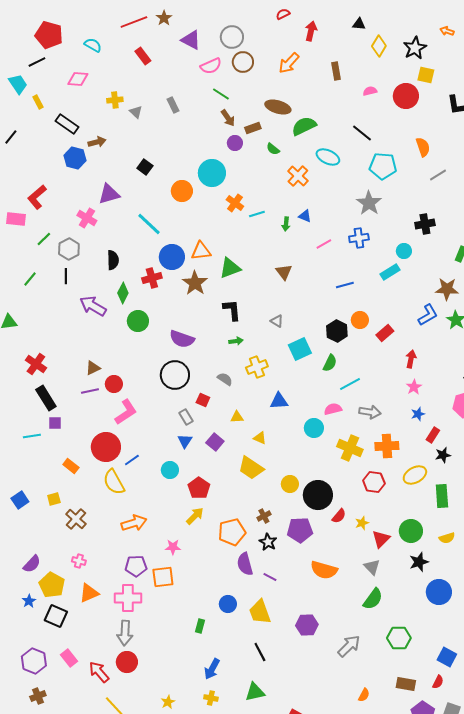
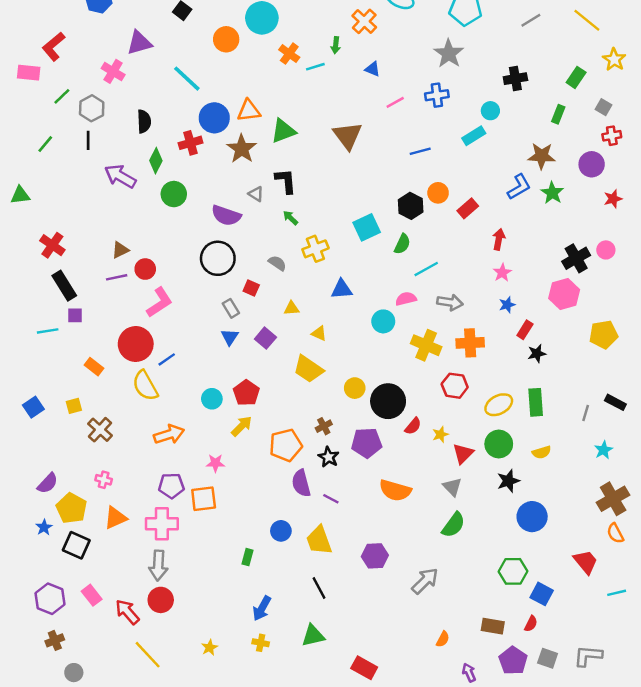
green arrow: (286, 224) -> (336, 45), moved
brown triangle: (284, 272) -> (348, 136), size x1.5
gray triangle: (277, 321) -> (256, 194), moved
green arrow: (236, 341) -> (290, 218), turned -128
cyan circle: (170, 470) -> (212, 399), moved
yellow ellipse: (415, 475) -> (499, 405), moved
green hexagon: (399, 638) -> (513, 571), moved

